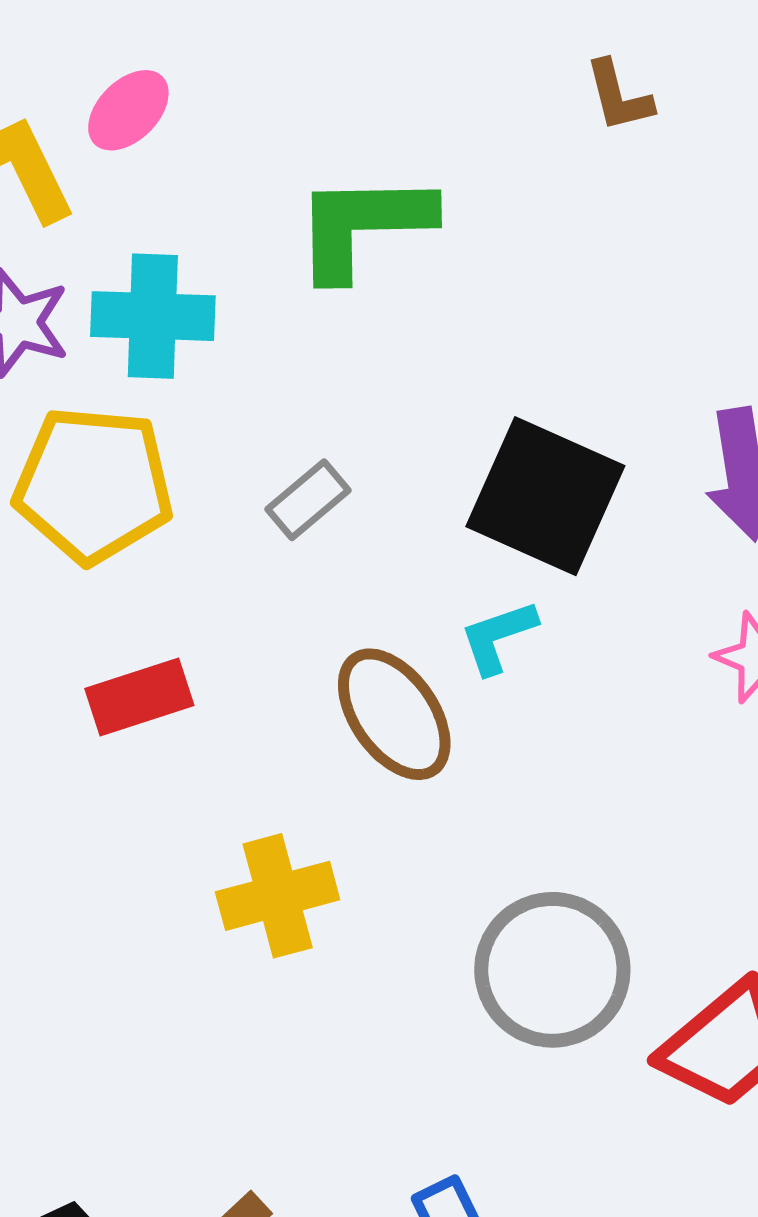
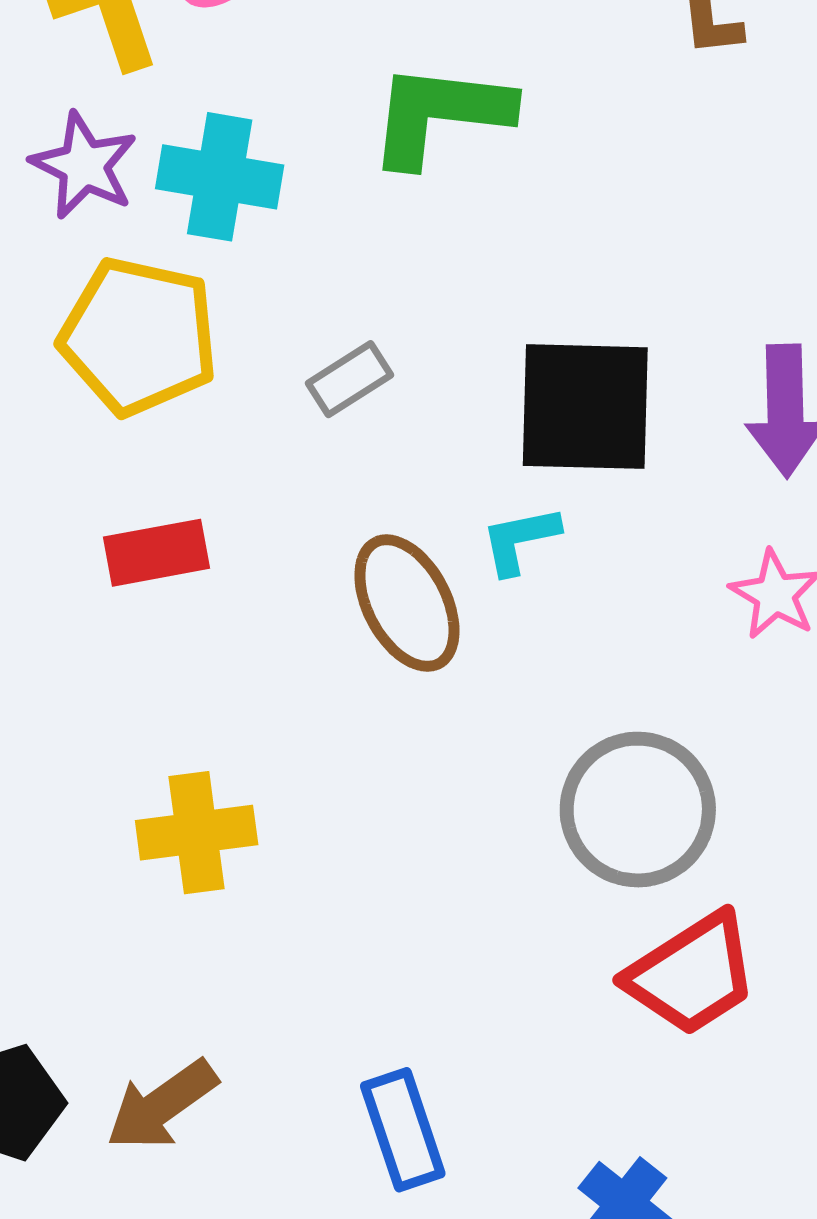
black square: (545, 496) -> (585, 407), turned -30
yellow cross: (278, 896) -> (197, 833), moved
gray circle: (552, 970) -> (638, 810), moved

